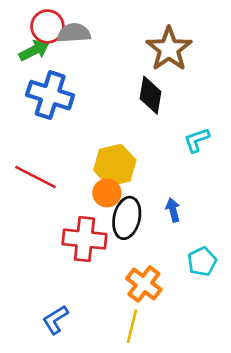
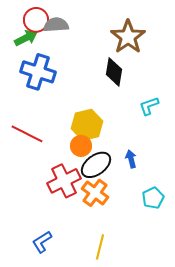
black ellipse: (127, 218) -> (96, 165), turned 40
red cross: (84, 239) -> (64, 181), turned -32
orange cross: (144, 284) -> (95, 193), moved

